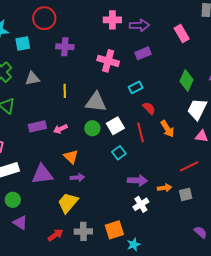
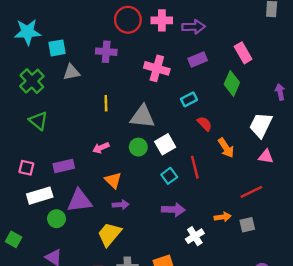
red circle: (44, 18) -> (128, 20), moved
pink rectangle: (182, 34) -> (243, 53), moved
gray triangle: (32, 78) -> (71, 72), moved
green diamond: (187, 80) -> (232, 83), moved
purple rectangle: (37, 126) -> (64, 166), moved
red line: (140, 132) -> (195, 167), moved
purple arrow: (137, 180) -> (173, 210), moved
green circle: (13, 200) -> (56, 219), moved

